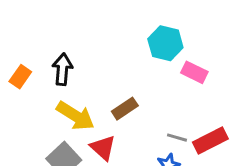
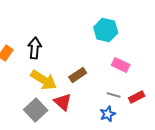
pink rectangle: (194, 72) -> (121, 65), moved
red rectangle: (210, 140) -> (137, 97), size x0.7

